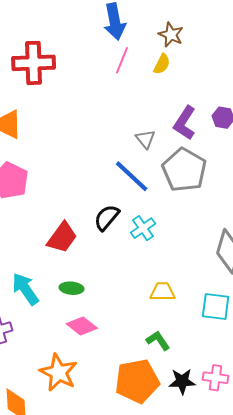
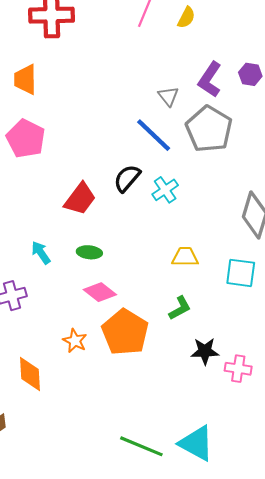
cyan arrow: (25, 289) -> (41, 253), size x0.7
green L-shape: (158, 341) -> (180, 308), turned 95
orange star: (58, 372) -> (75, 341), size x0.6
pink cross: (215, 378) -> (238, 369), moved
orange pentagon: (137, 381) -> (125, 332), moved, turned -30

